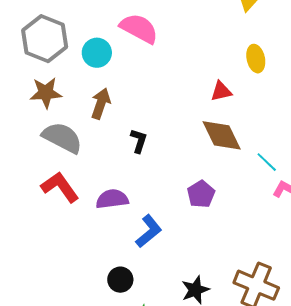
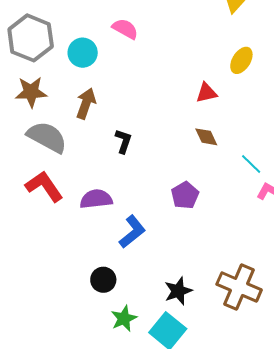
pink semicircle: (139, 28) -> (125, 29), size x0.7
yellow ellipse: (256, 59) -> (241, 60), turned 44
brown diamond: (222, 135) -> (206, 137), size x0.6

